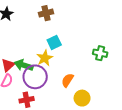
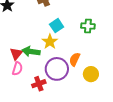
green cross: (100, 53) -> (88, 26), moved
purple circle: (35, 77) -> (57, 69), moved

